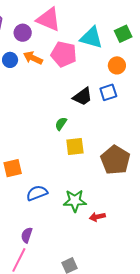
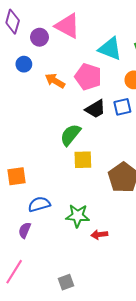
pink pentagon: (64, 54) -> (88, 77), moved
orange arrow: (33, 58) -> (55, 81), moved
green semicircle: (61, 124) -> (70, 135), size x1.6
purple semicircle: (27, 235) -> (25, 230), moved

